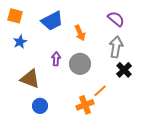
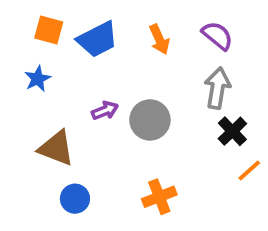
orange square: (15, 16) -> (49, 30), moved
orange arrow: (80, 33) -> (159, 39), moved
purple arrow: (56, 59) -> (105, 111), turned 64
orange line: (100, 91) -> (249, 171), moved

